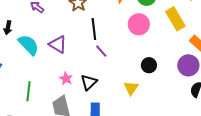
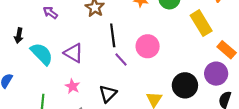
pink circle: (139, 24) -> (148, 46), moved
black circle: (149, 65) -> (185, 85), moved, size x1.5
pink star: (66, 79) -> (72, 86), moved

